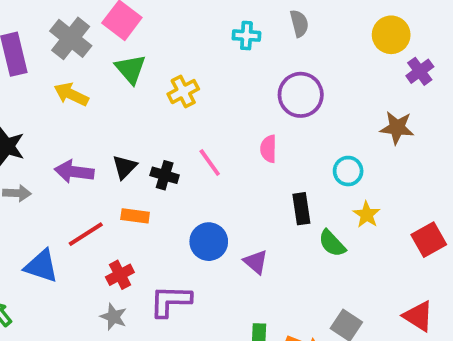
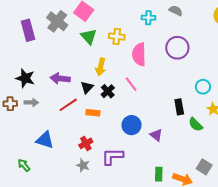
gray semicircle: (299, 23) -> (176, 11), turned -48
yellow cross: (183, 92) -> (117, 37), moved, turned 35
yellow arrow: (71, 94) -> (101, 67), moved, turned -102
pink semicircle: (268, 149) -> (139, 54), moved, size x1.6
purple arrow: (74, 172) -> (60, 78), moved
black cross: (165, 175) -> (108, 91), turned 32
red line: (86, 234) -> (68, 105), moved

